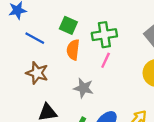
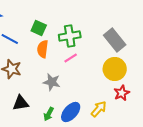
pink line: (106, 60) -> (71, 58), turned 32

